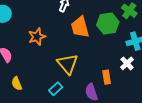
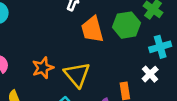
orange star: (37, 37) -> (43, 68), moved

